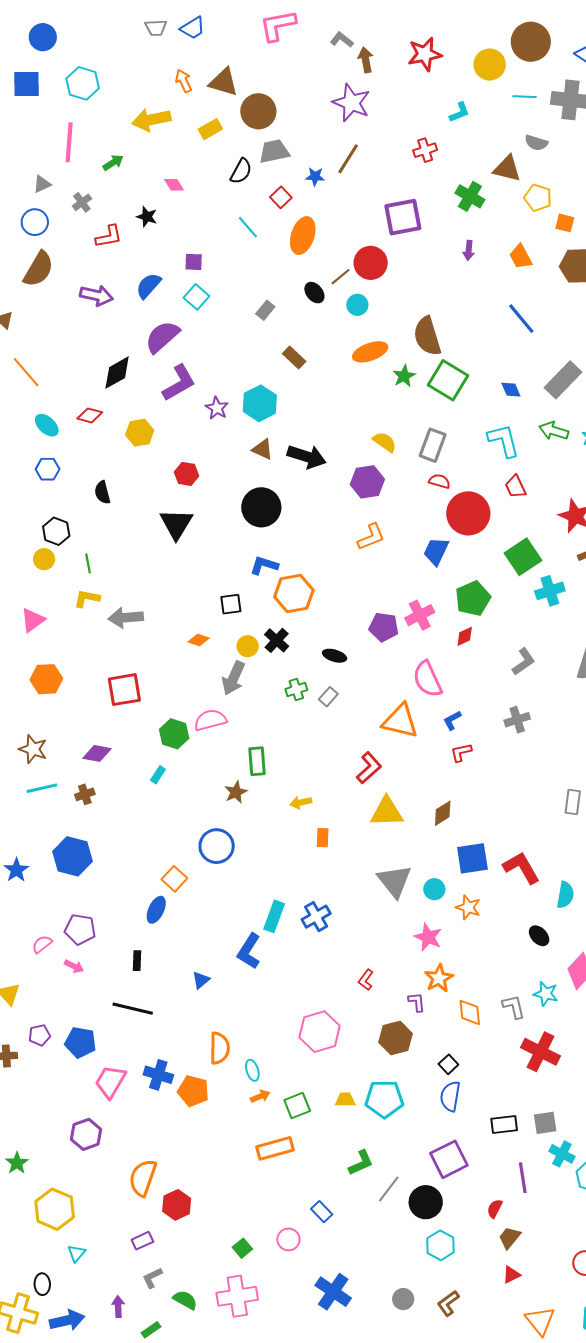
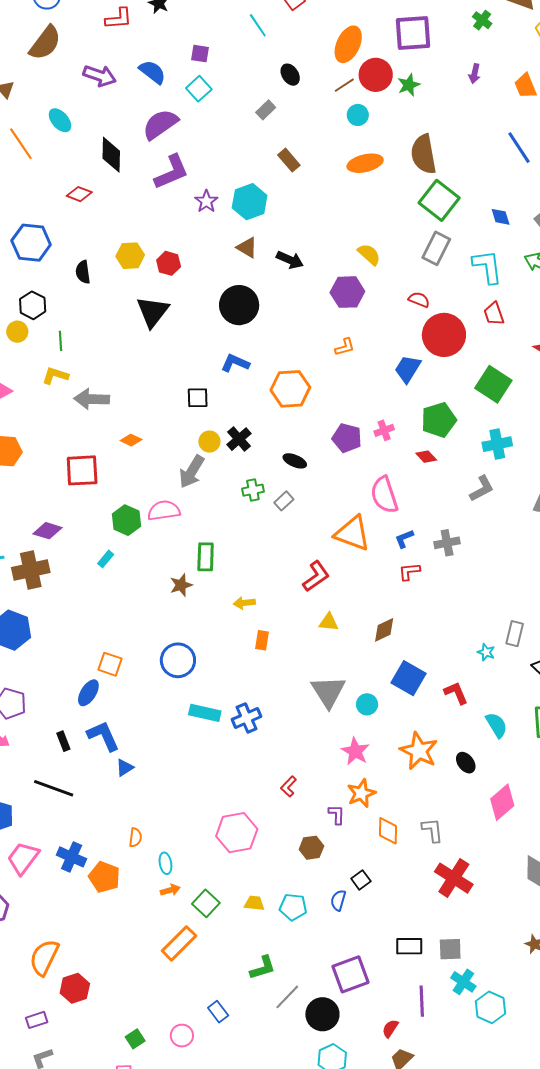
green cross: (470, 196) -> (482, 20), size x0.7
orange ellipse: (303, 236) -> (348, 44), moved
blue semicircle: (148, 286) -> (152, 72), turned 80
black ellipse: (314, 293) -> (290, 75), moved
black diamond: (117, 373) -> (111, 155), turned -66
green star: (404, 376) -> (409, 85), moved
cyan ellipse: (47, 425) -> (60, 120), moved
yellow hexagon: (140, 433) -> (130, 256), moved
gray rectangle: (433, 445) -> (436, 248), moved
black arrow: (307, 457) -> (290, 260), size x0.7
blue hexagon: (48, 469) -> (31, 243), size x1.6
orange L-shape: (371, 537) -> (345, 347), size x0.7
green square: (523, 557) -> (493, 384), turned -30
cyan cross: (550, 591) -> (497, 444), moved
orange hexagon: (294, 593) -> (290, 389), moved
pink cross: (420, 615) -> (384, 430), size x0.7
red diamond: (465, 636) -> (426, 457), turned 65
orange diamond: (199, 640) -> (131, 440), moved
gray cross: (517, 720) -> (447, 543), moved
brown cross: (85, 794) -> (31, 570), size x1.8
yellow triangle: (387, 812) -> (329, 622), size x0.6
blue circle: (217, 846) -> (178, 660), moved
blue square: (472, 858) -> (408, 678), turned 32
red L-shape: (521, 868) -> (456, 693), size x0.7
orange square: (174, 879) -> (110, 664), turned -30
cyan semicircle: (565, 895) -> (496, 725), turned -48
orange star: (468, 907) -> (419, 751), moved, size x1.5
cyan rectangle: (274, 916) -> (205, 713), turned 76
blue L-shape: (249, 951) -> (103, 736), moved, turned 117
black rectangle: (137, 961) -> (63, 741), turned -30
cyan star: (546, 994) -> (486, 652), moved, size x0.7
brown hexagon: (396, 1038) -> (311, 848), size x0.7
orange semicircle: (219, 1048) -> (135, 837), size x0.6
blue semicircle: (450, 1096) -> (338, 900), moved, size x0.7
cyan pentagon: (384, 1099) -> (293, 907), size x0.7
green square: (297, 1106) -> (206, 903), turned -32
orange rectangle: (275, 1148) -> (179, 943), turned -36

